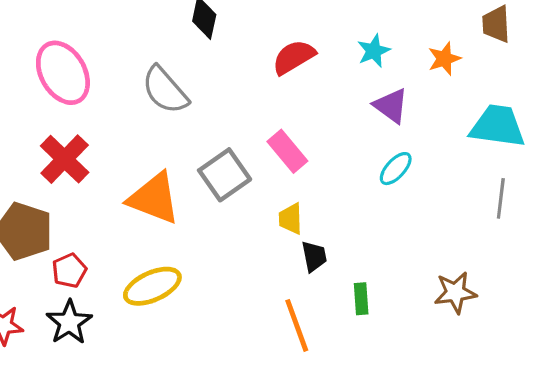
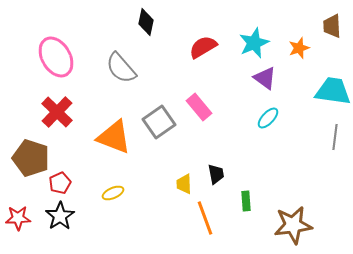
cyan star: (374, 51) -> (254, 43), size x1.4
yellow trapezoid: (291, 219) -> (184, 184), moved
yellow ellipse: (152, 286) -> (113, 193), size x0.6
brown star: (455, 292) -> (293, 225), moved, size x1.4

